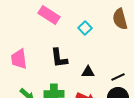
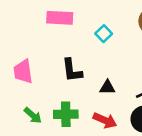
pink rectangle: (49, 15) -> (60, 18), turned -30

